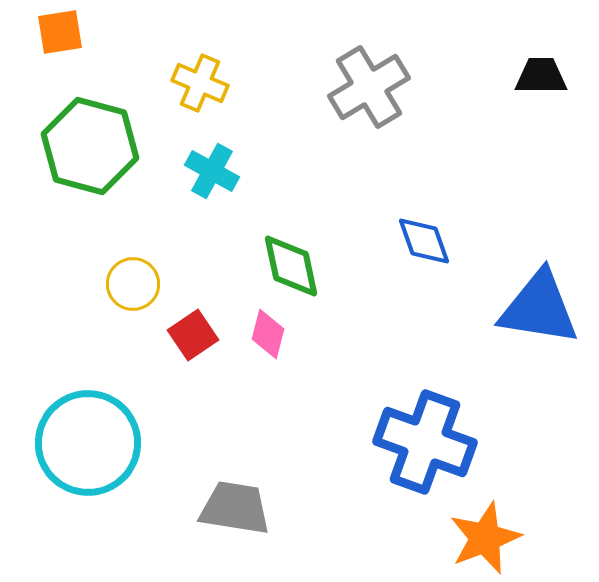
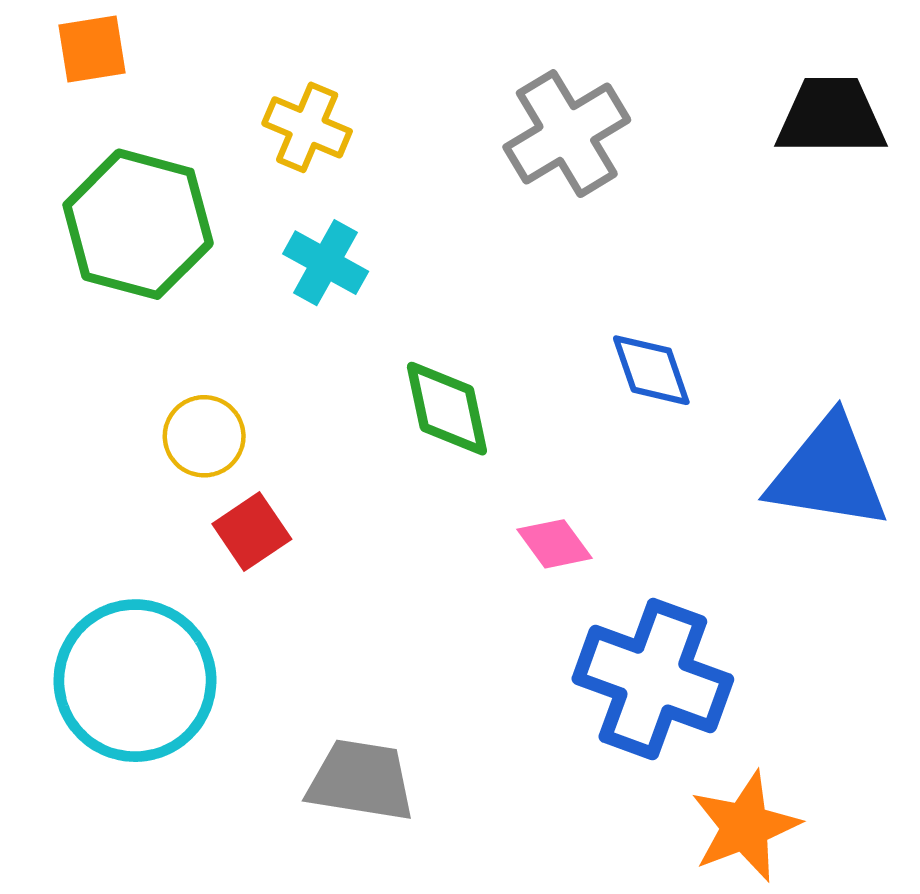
black trapezoid: (541, 76) -> (831, 117), size x1.4
pink diamond: (268, 334) -> (555, 544), moved, turned -51
red square: (193, 335) -> (252, 532), moved

